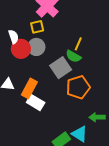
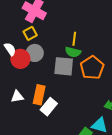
gray square: (61, 68) -> (64, 66), turned -35
orange pentagon: (78, 87) -> (92, 68), moved
white rectangle: (36, 102) -> (49, 107), turned -66

